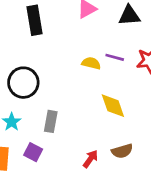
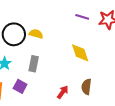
yellow semicircle: (91, 63) -> (36, 34), moved
brown semicircle: (122, 151) -> (86, 87), turned 112

